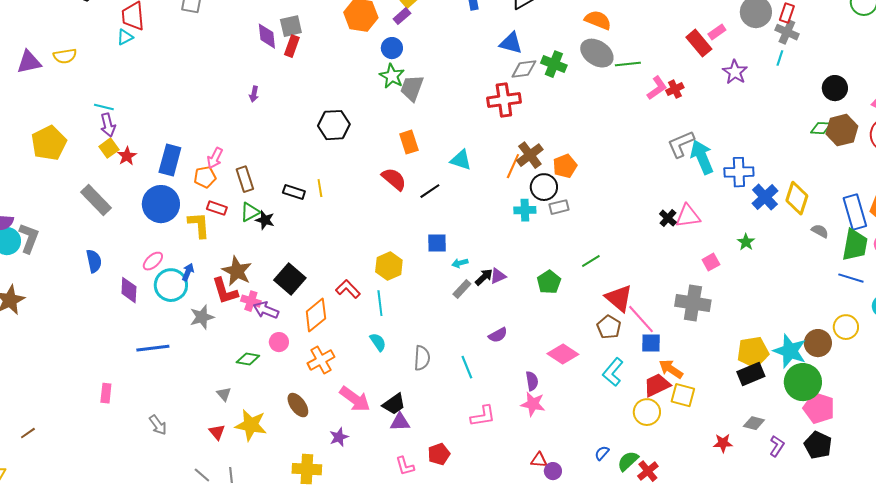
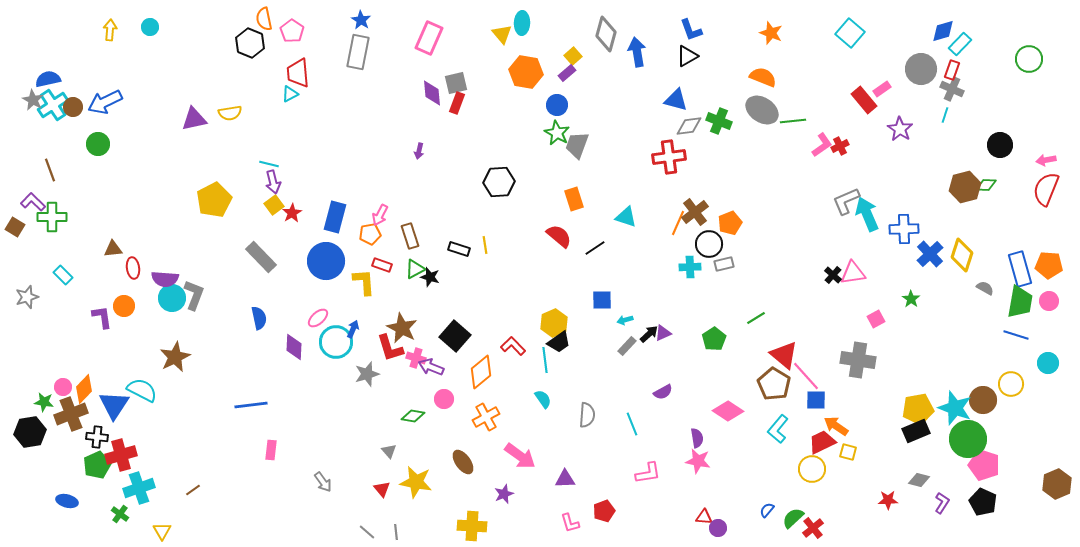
brown hexagon: (842, 130) -> (965, 187), moved
brown pentagon: (609, 327) -> (774, 384), size x1.4
blue line: (153, 348) -> (251, 405), moved
yellow square: (683, 395) -> (848, 452), size x0.7
black trapezoid: (394, 404) -> (559, 342), moved

